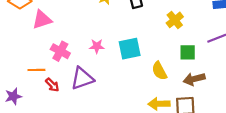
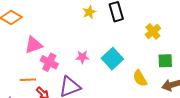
pink triangle: (42, 20) -> (34, 45), moved
cyan square: (130, 49) -> (112, 59), turned -30

